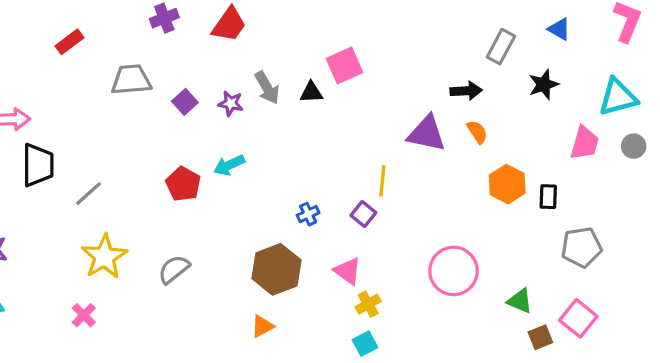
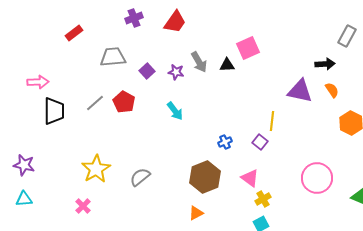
cyan arrow: (229, 165) -> (175, 111), turned -102
red pentagon: (183, 184) -> (124, 102), moved
gray line: (88, 194) -> (95, 103), moved

